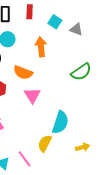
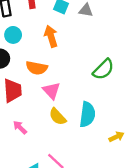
green semicircle: (81, 72) -> (103, 69), moved
yellow semicircle: (45, 143) -> (58, 117), moved, turned -60

